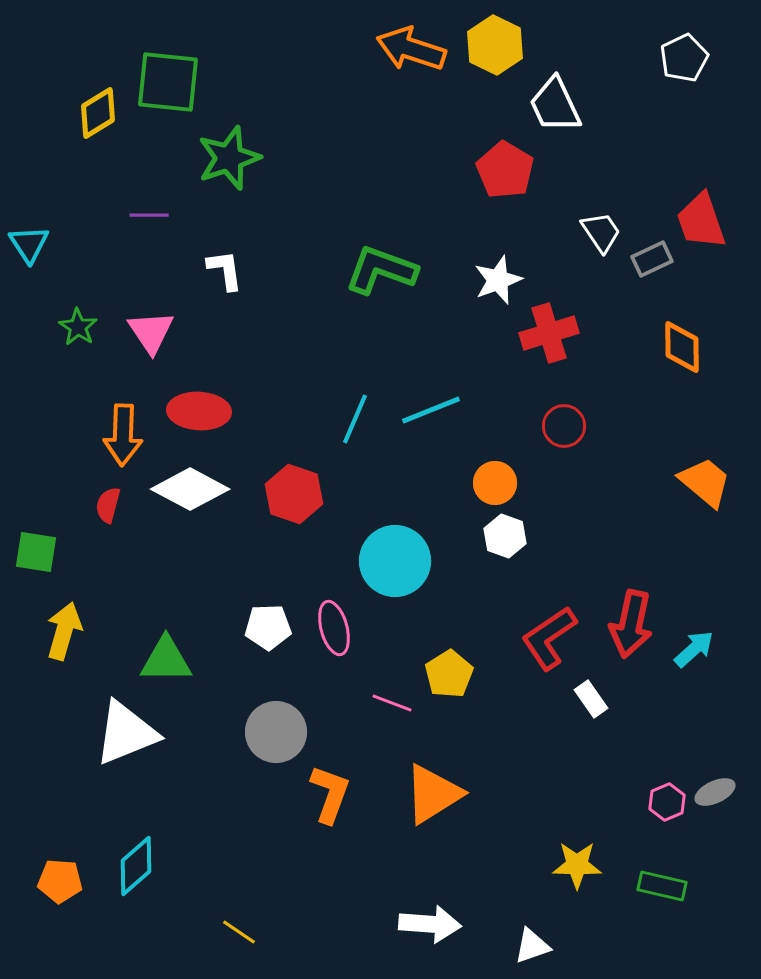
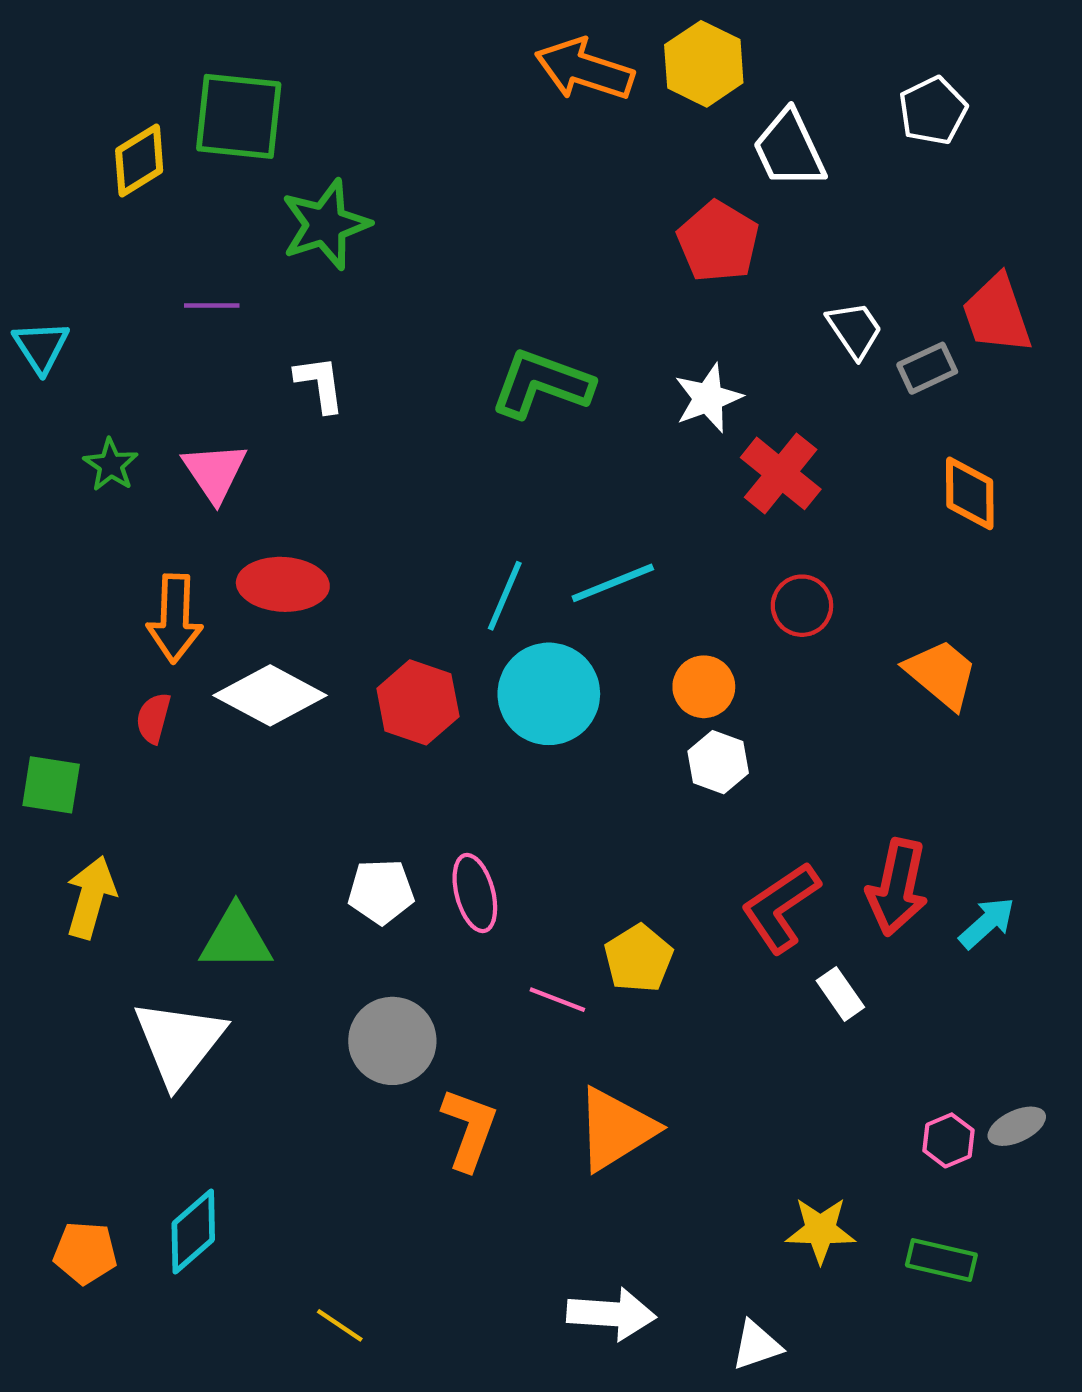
white pentagon: (684, 58) -> (933, 111), moved
red cross: (549, 333) -> (781, 473), turned -34
orange trapezoid: (705, 482) -> (941, 674), moved
cyan circle: (395, 561) -> (549, 694), moved
white triangle: (126, 733) -> (179, 1042), turned -30

